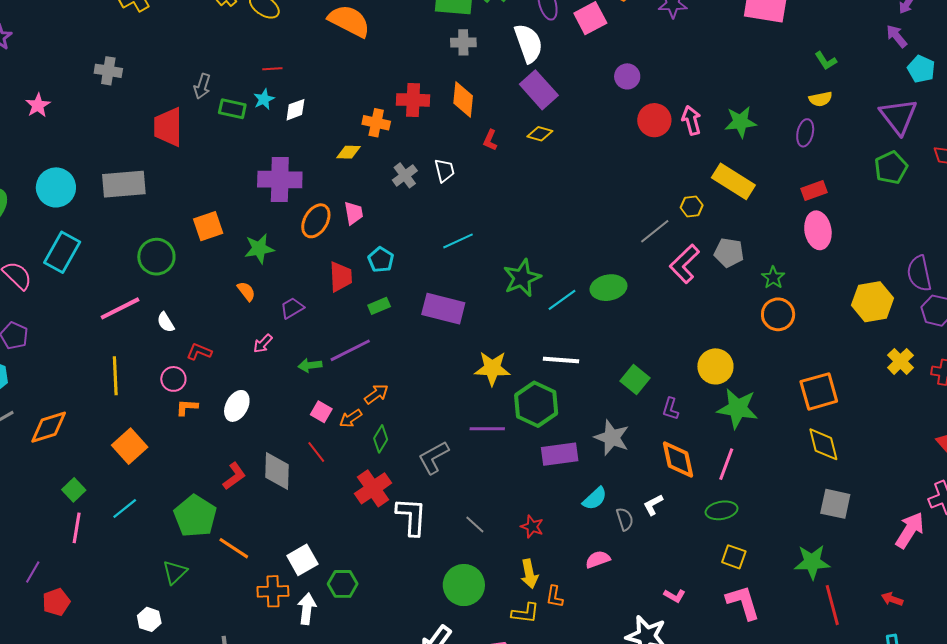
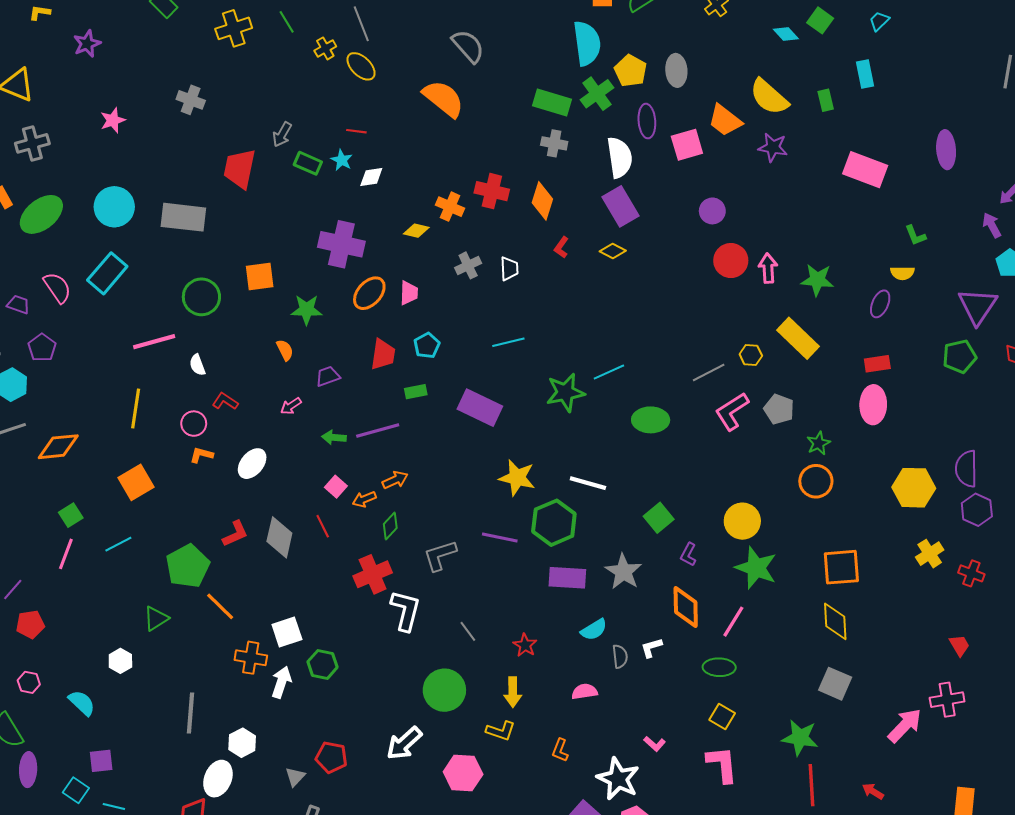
cyan star: (264, 99) -> (342, 160), turned -30
cyan line: (562, 300) -> (609, 372), moved
orange L-shape: (555, 597) -> (560, 750), moved

